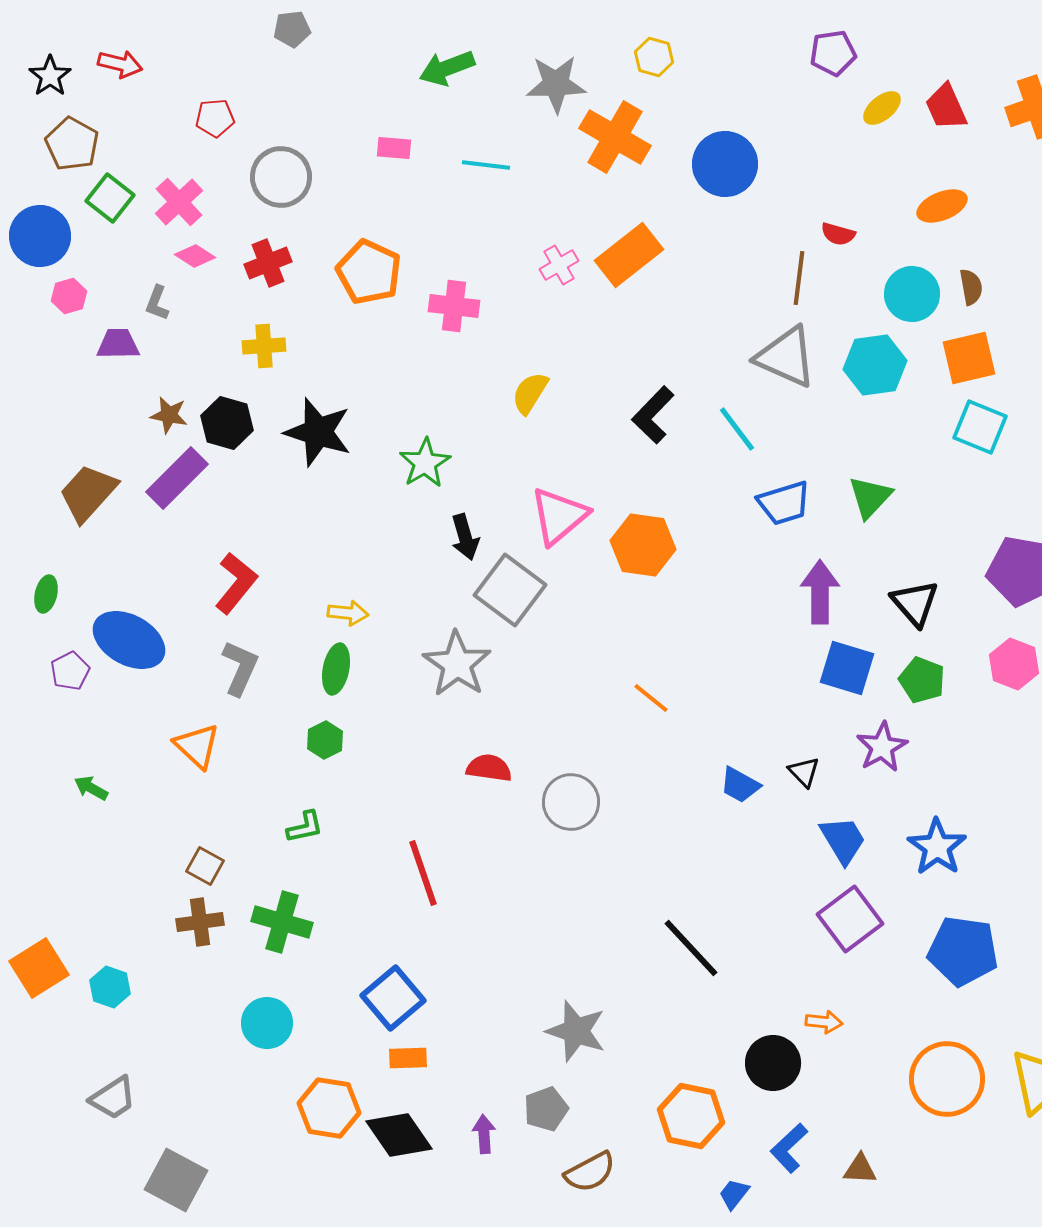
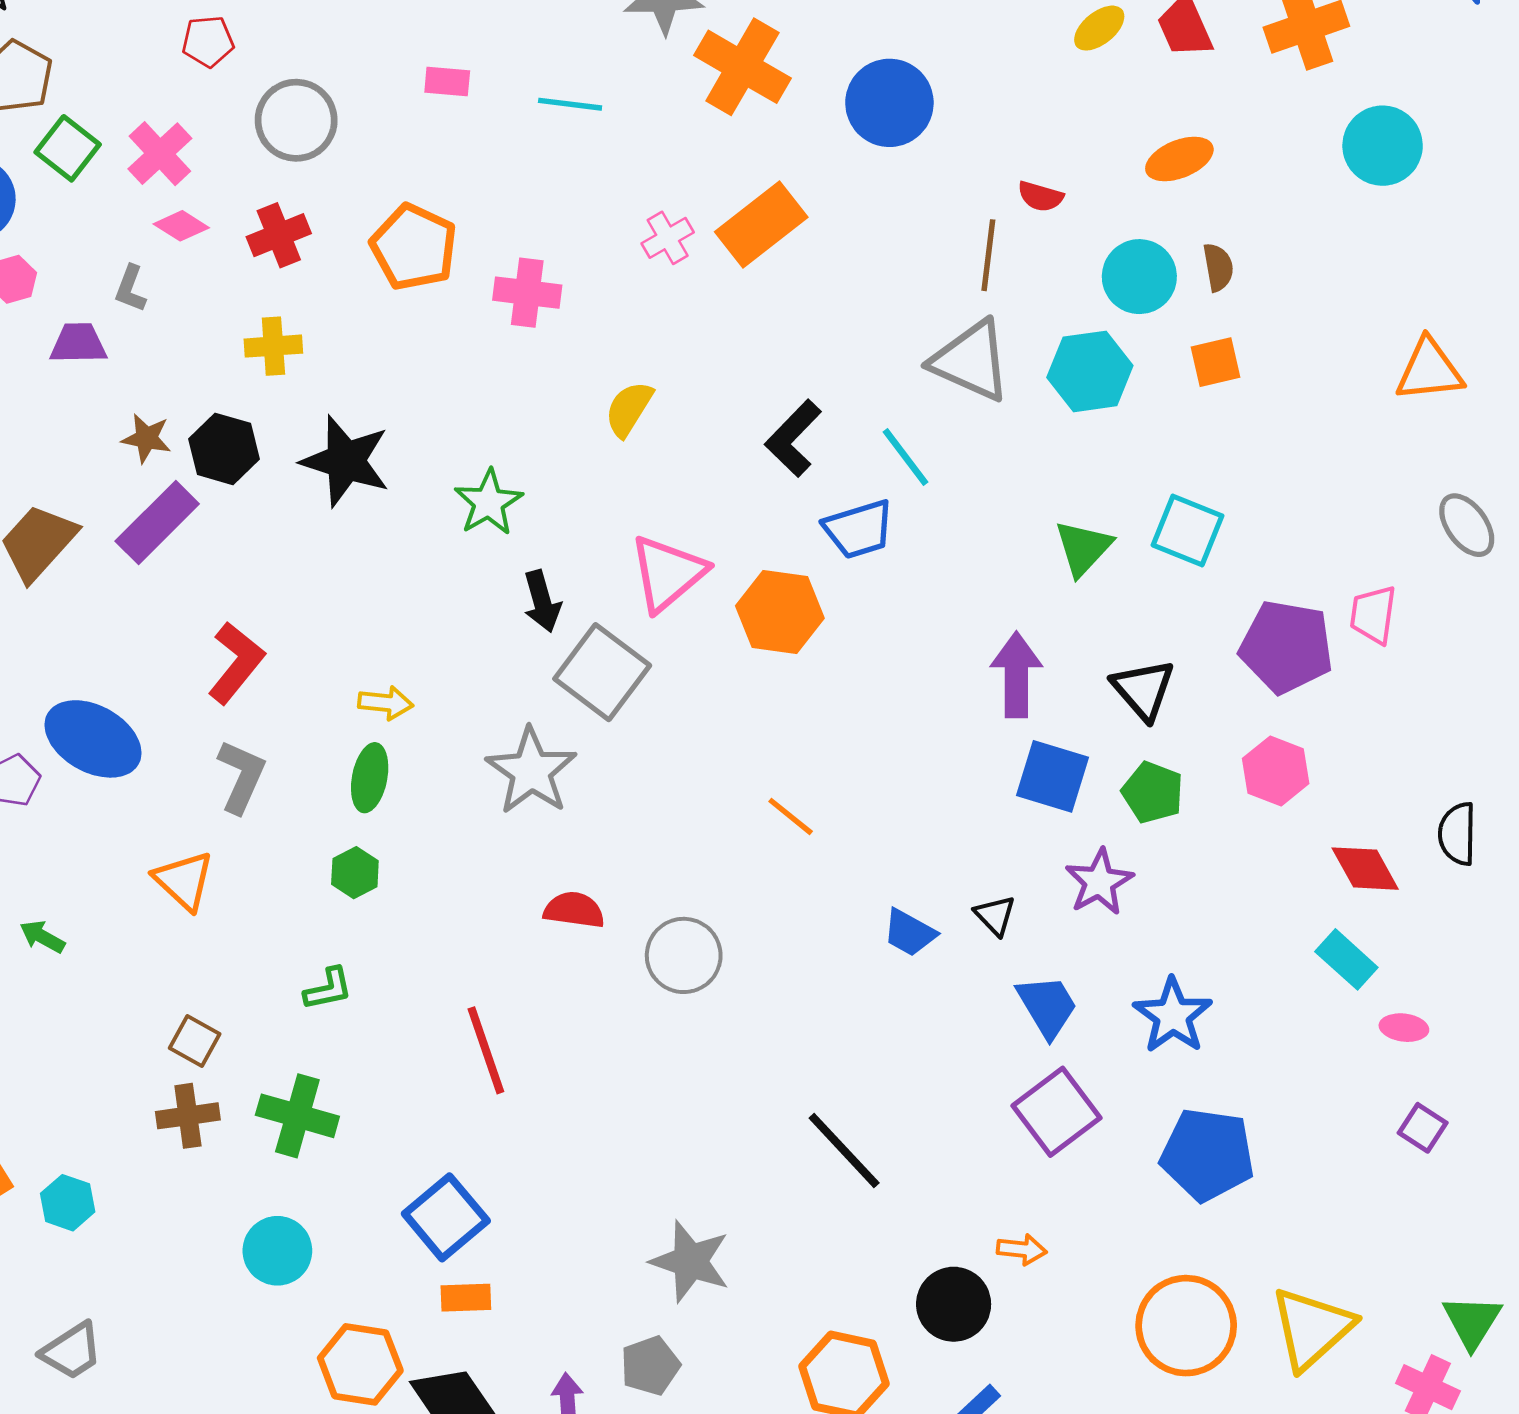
orange square: (969, 358) -> (1216, 362), size x0.7
cyan square: (980, 427) -> (1187, 530), moved
blue trapezoid: (784, 503) -> (859, 529), moved

